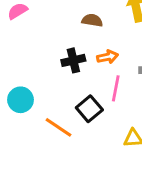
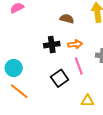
pink line: (116, 88) -> (79, 66), turned -36
orange line: (59, 127) -> (19, 91), moved

